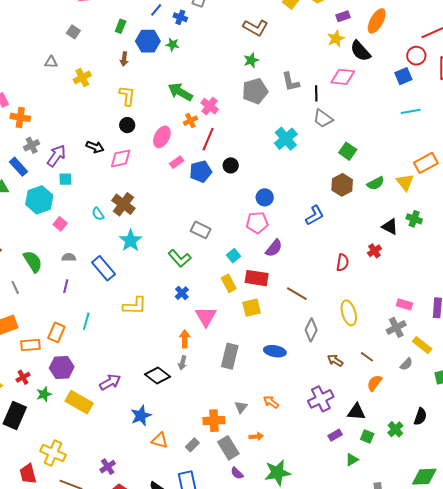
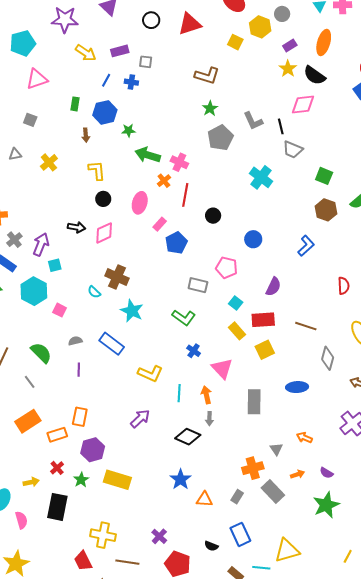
green star: (173, 44) -> (128, 131), moved
blue pentagon: (201, 171) -> (176, 243), moved
pink pentagon: (257, 223) -> (227, 268), moved, turned 30
yellow L-shape: (135, 306) -> (150, 374), turned 35
cyan line: (86, 321) -> (179, 393), moved
purple arrow: (110, 382) -> (140, 419), moved
purple semicircle: (237, 473) -> (326, 473), moved

